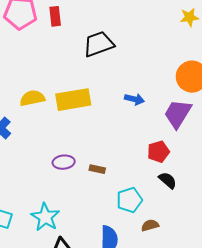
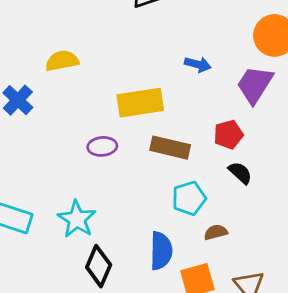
yellow rectangle: (73, 100) -> (140, 103), moved
brown rectangle: (97, 169) -> (170, 148), moved, size x1.8

